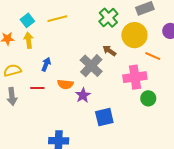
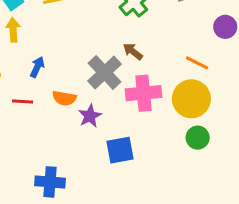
yellow circle: (134, 35) -> (191, 99), moved
pink cross: (135, 77) -> (144, 93), moved
green circle: (148, 98) -> (198, 138), moved

